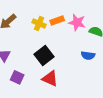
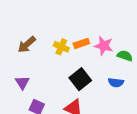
black square: (44, 55) -> (80, 79), moved

